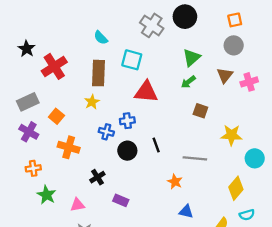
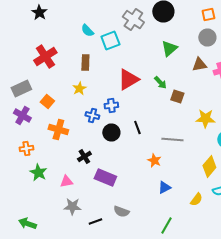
black star: (27, 49) -> (39, 12), moved
cyan square: (132, 60) -> (110, 40), moved, turned -36
brown rectangle: (99, 73) -> (85, 62), size x0.7
brown triangle: (225, 75) -> (199, 64), turned 42
green arrow: (188, 82) -> (160, 82), moved, turned -96
red triangle: (146, 92) -> (128, 80), turned -35
purple rectangle: (121, 200) -> (105, 178), size x1.5
blue triangle: (186, 211) -> (164, 188), turned -40

